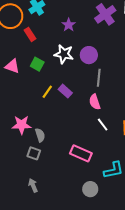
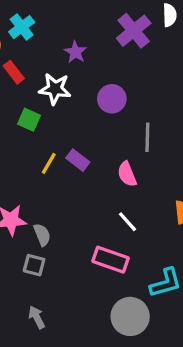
white star: (64, 54) -> (55, 89), moved
gray line: (99, 78) -> (147, 137), moved
white line: (103, 125) -> (128, 222), moved
gray circle: (90, 189) -> (130, 316), size x1.5

